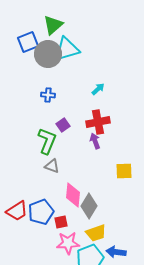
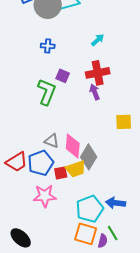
purple square: (63, 125) -> (63, 76), turned -32
gray triangle: (52, 166) -> (52, 141), moved
yellow trapezoid: (96, 233) -> (76, 169), moved
pink star: (68, 243) -> (45, 196), moved

